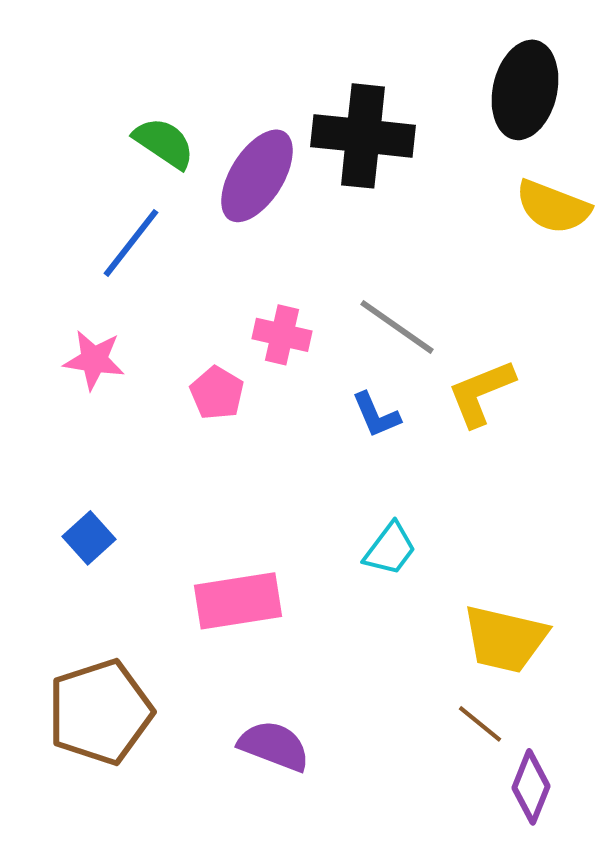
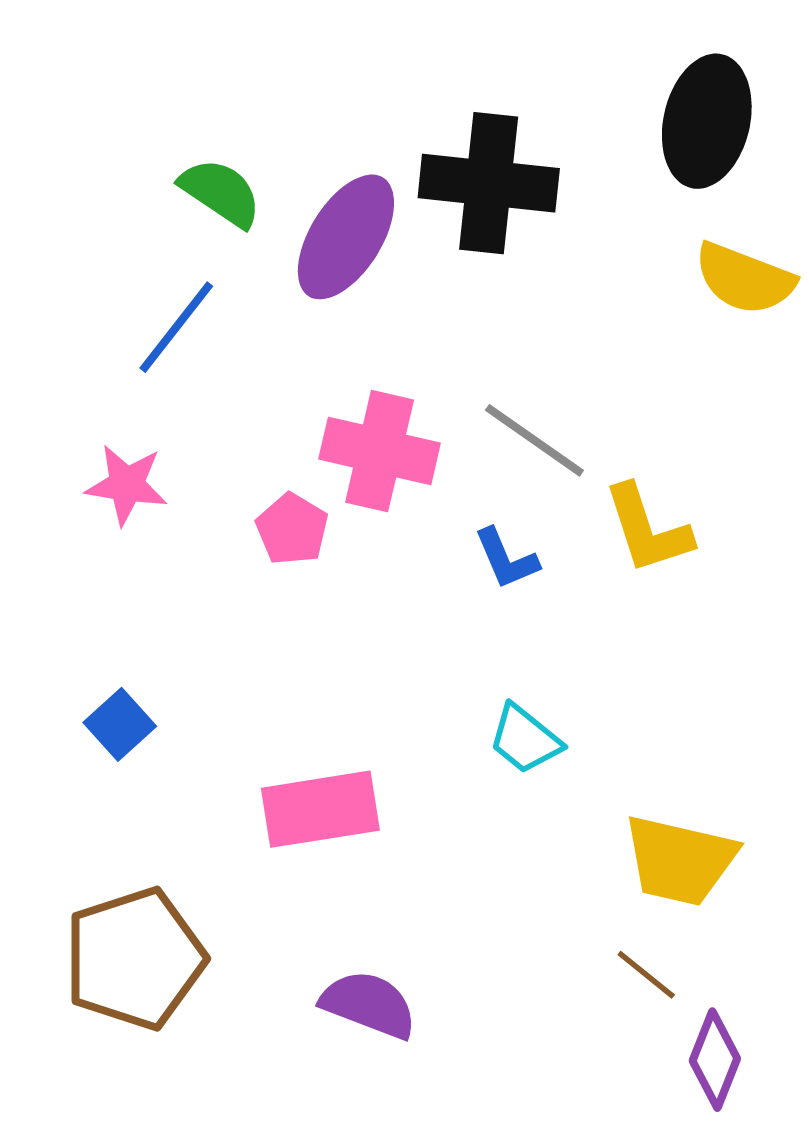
pink cross: (282, 335) -> (380, 451), size x1.5
yellow L-shape: (481, 393) -> (648, 529), turned -86
cyan trapezoid: (390, 549) -> (525, 739), turned 92

